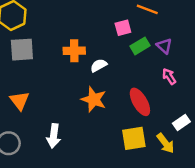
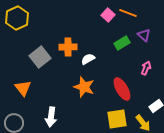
pink square: (123, 28) -> (108, 15), moved, turned -32
purple triangle: (164, 46) -> (144, 35), moved
gray square: (22, 50) -> (40, 57), moved, turned -35
pink arrow: (169, 76) -> (146, 68), turned 56

